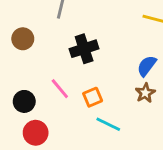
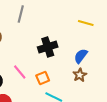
black cross: (84, 49) -> (48, 47), moved

